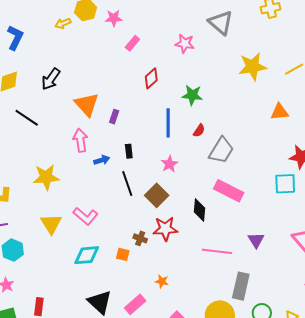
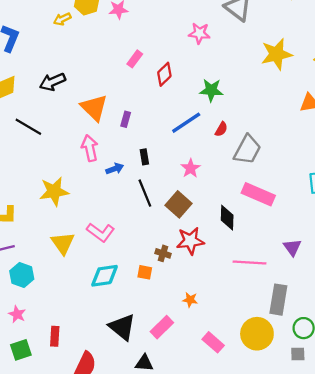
pink rectangle: (132, 43) -> (135, 59), moved
black arrow: (51, 79) -> (52, 82), turned 35
blue line: (168, 123) -> (186, 123), turned 60

